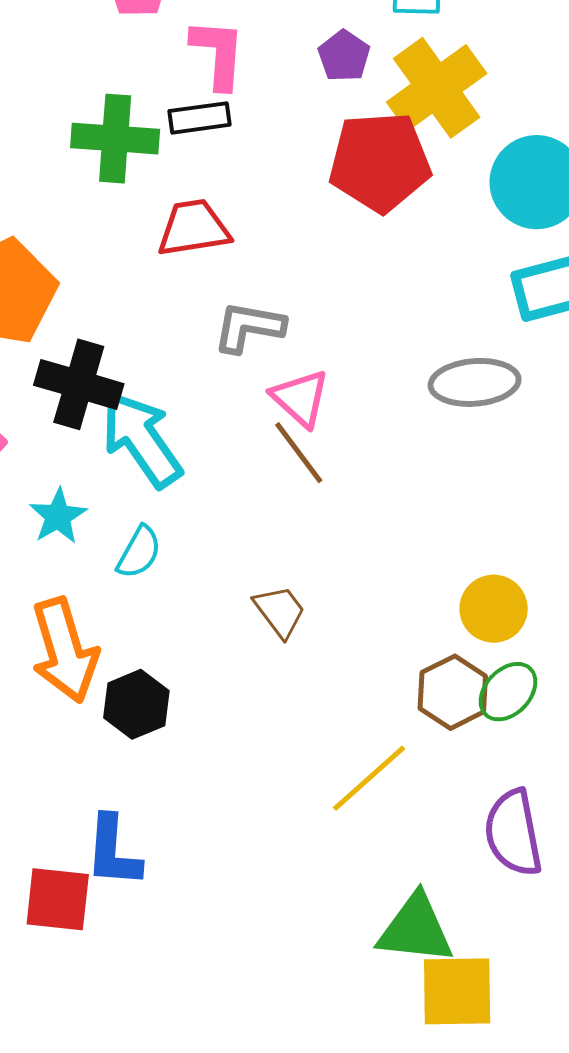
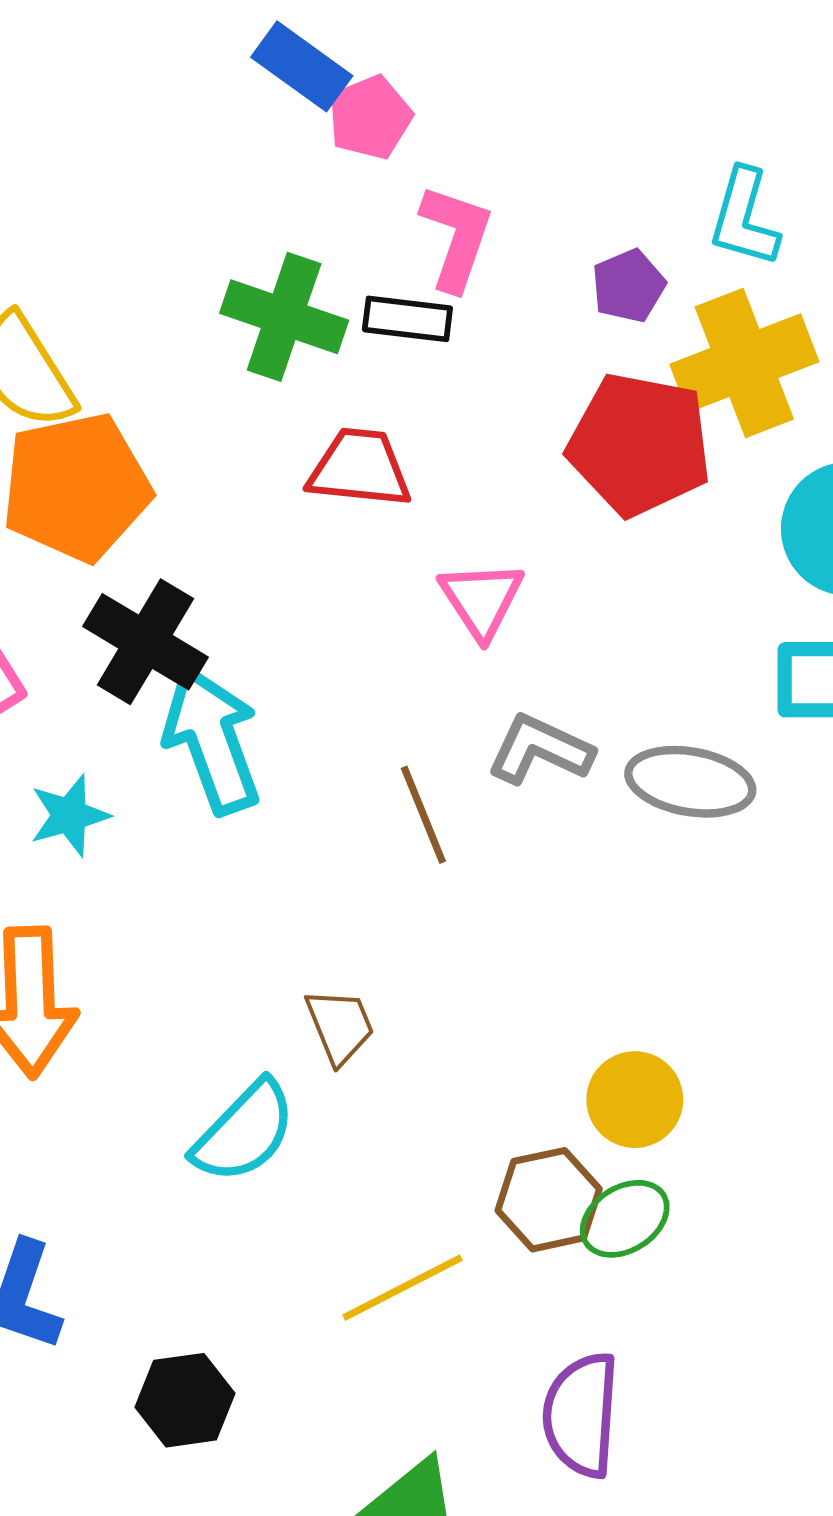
gray L-shape: (249, 327) -> (540, 750), moved
pink triangle: (300, 398) -> (482, 599), moved
cyan semicircle: (139, 552) -> (244, 1132), moved, size x1.5
black hexagon: (136, 704) -> (185, 1400), moved

